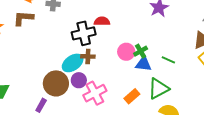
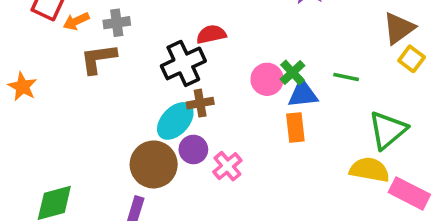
brown L-shape: (23, 18) -> (98, 59), moved
green triangle: (159, 89) -> (388, 130), moved
pink cross: (95, 93) -> (227, 166), size x0.7
orange rectangle: (132, 96) -> (295, 128), moved, turned -42

